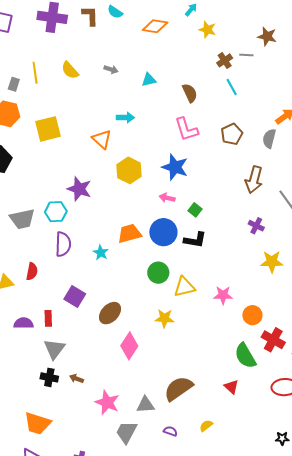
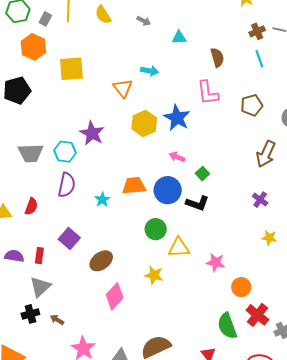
blue star: (175, 167) -> (177, 118), moved
yellow star: (272, 262) -> (269, 238), size x0.7
black cross: (49, 377) -> (30, 314), turned -36

